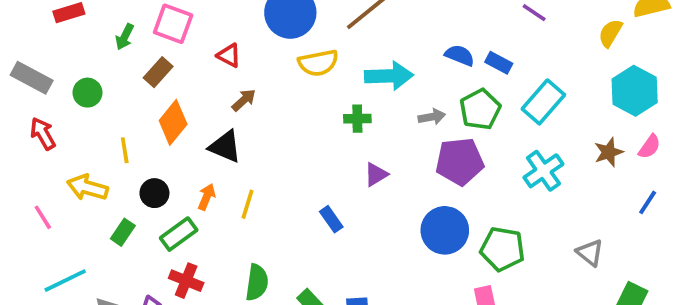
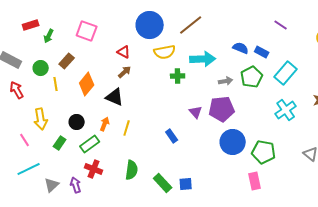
green arrow: (125, 37) -> (49, 36), moved
red triangle: (229, 55) -> (124, 52), moved
brown rectangle: (158, 72) -> (67, 61), moved
green cross: (357, 119) -> (178, 76), moved
yellow line: (125, 150) -> (56, 84), moved
purple pentagon: (460, 161) -> (222, 109), moved
purple triangle: (376, 174) -> (196, 112), turned -40
yellow arrow: (87, 188) -> (41, 119), turned -115
pink line: (43, 217) -> (25, 140), moved

